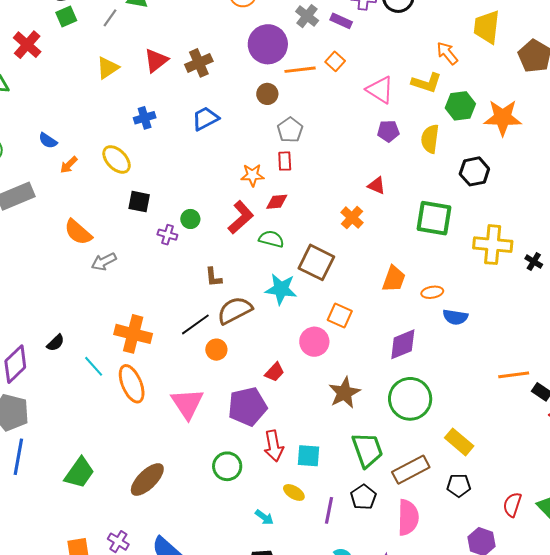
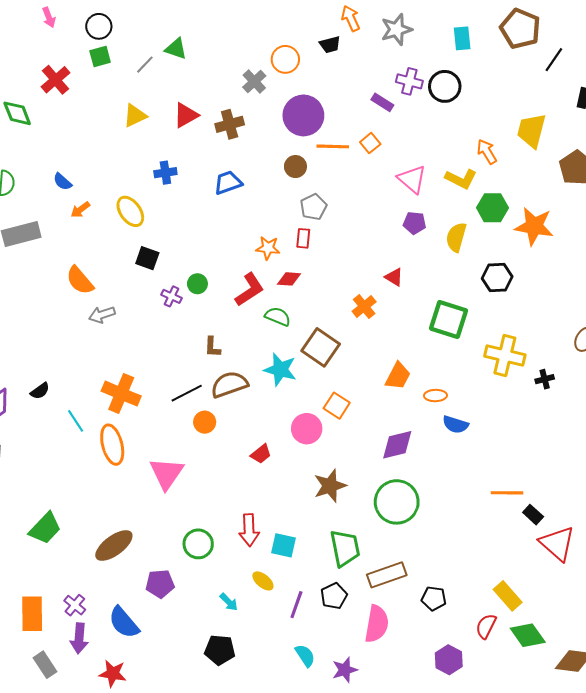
gray cross: (307, 16) -> (254, 81), moved
black cross: (534, 262) -> (545, 379), turned 36
purple pentagon: (247, 407) -> (160, 584), moved, size x0.7
yellow rectangle: (459, 442) -> (508, 596), moved

